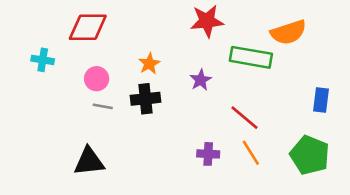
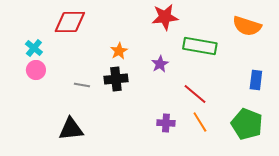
orange semicircle: (288, 32) -> (247, 26), moved, turned 36
cyan cross: (43, 60) -> (34, 48), turned 30
pink circle: (97, 79) -> (36, 70), moved

